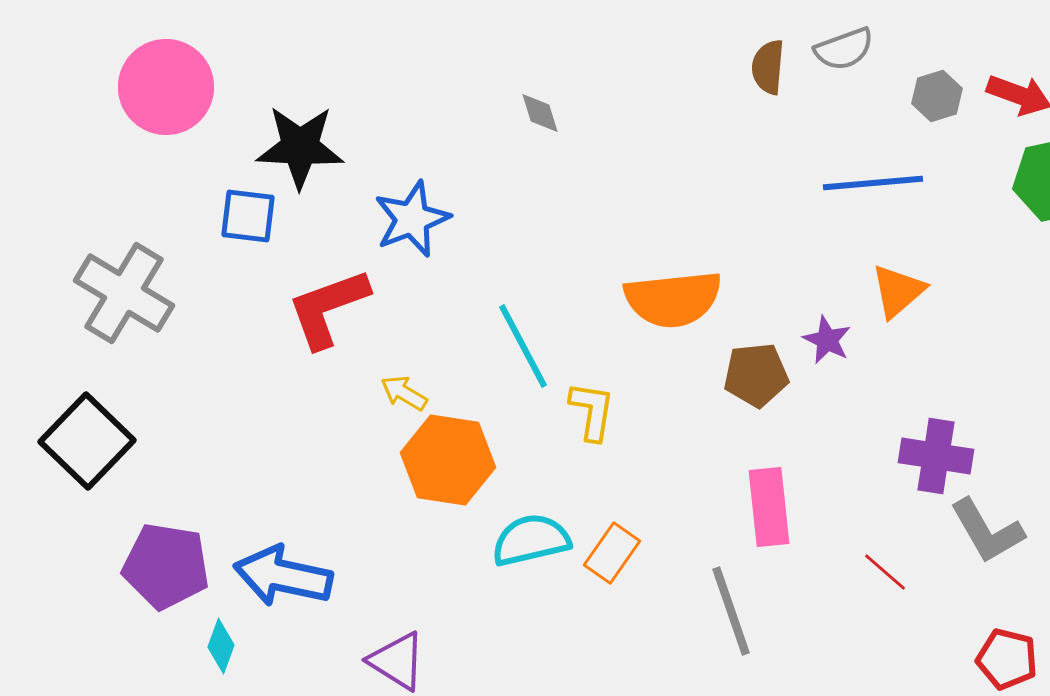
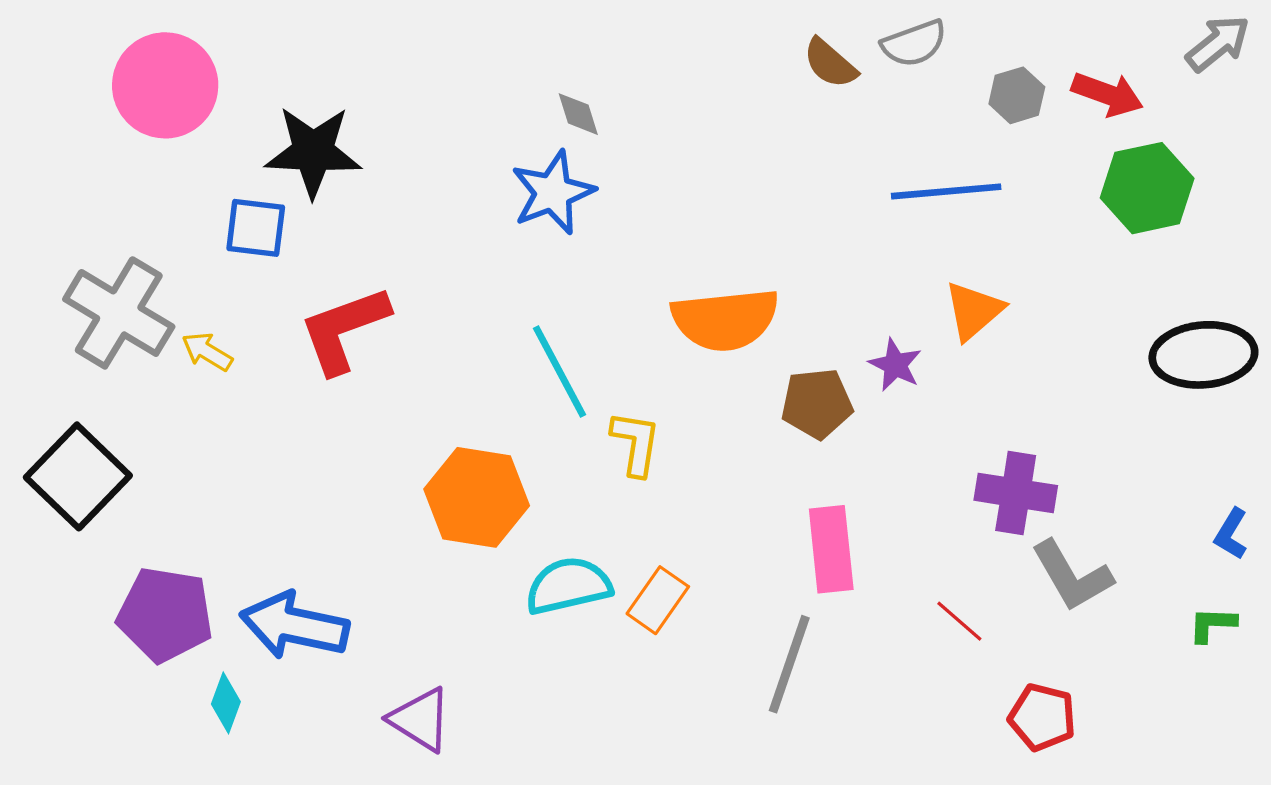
brown semicircle: (768, 67) -> (830, 63), turned -54
blue star: (412, 219) -> (553, 193), moved
yellow arrow: (404, 393) -> (207, 352), moved
gray line: (731, 611) -> (789, 664), turned 38
red pentagon: (1007, 659) -> (1042, 717), moved

